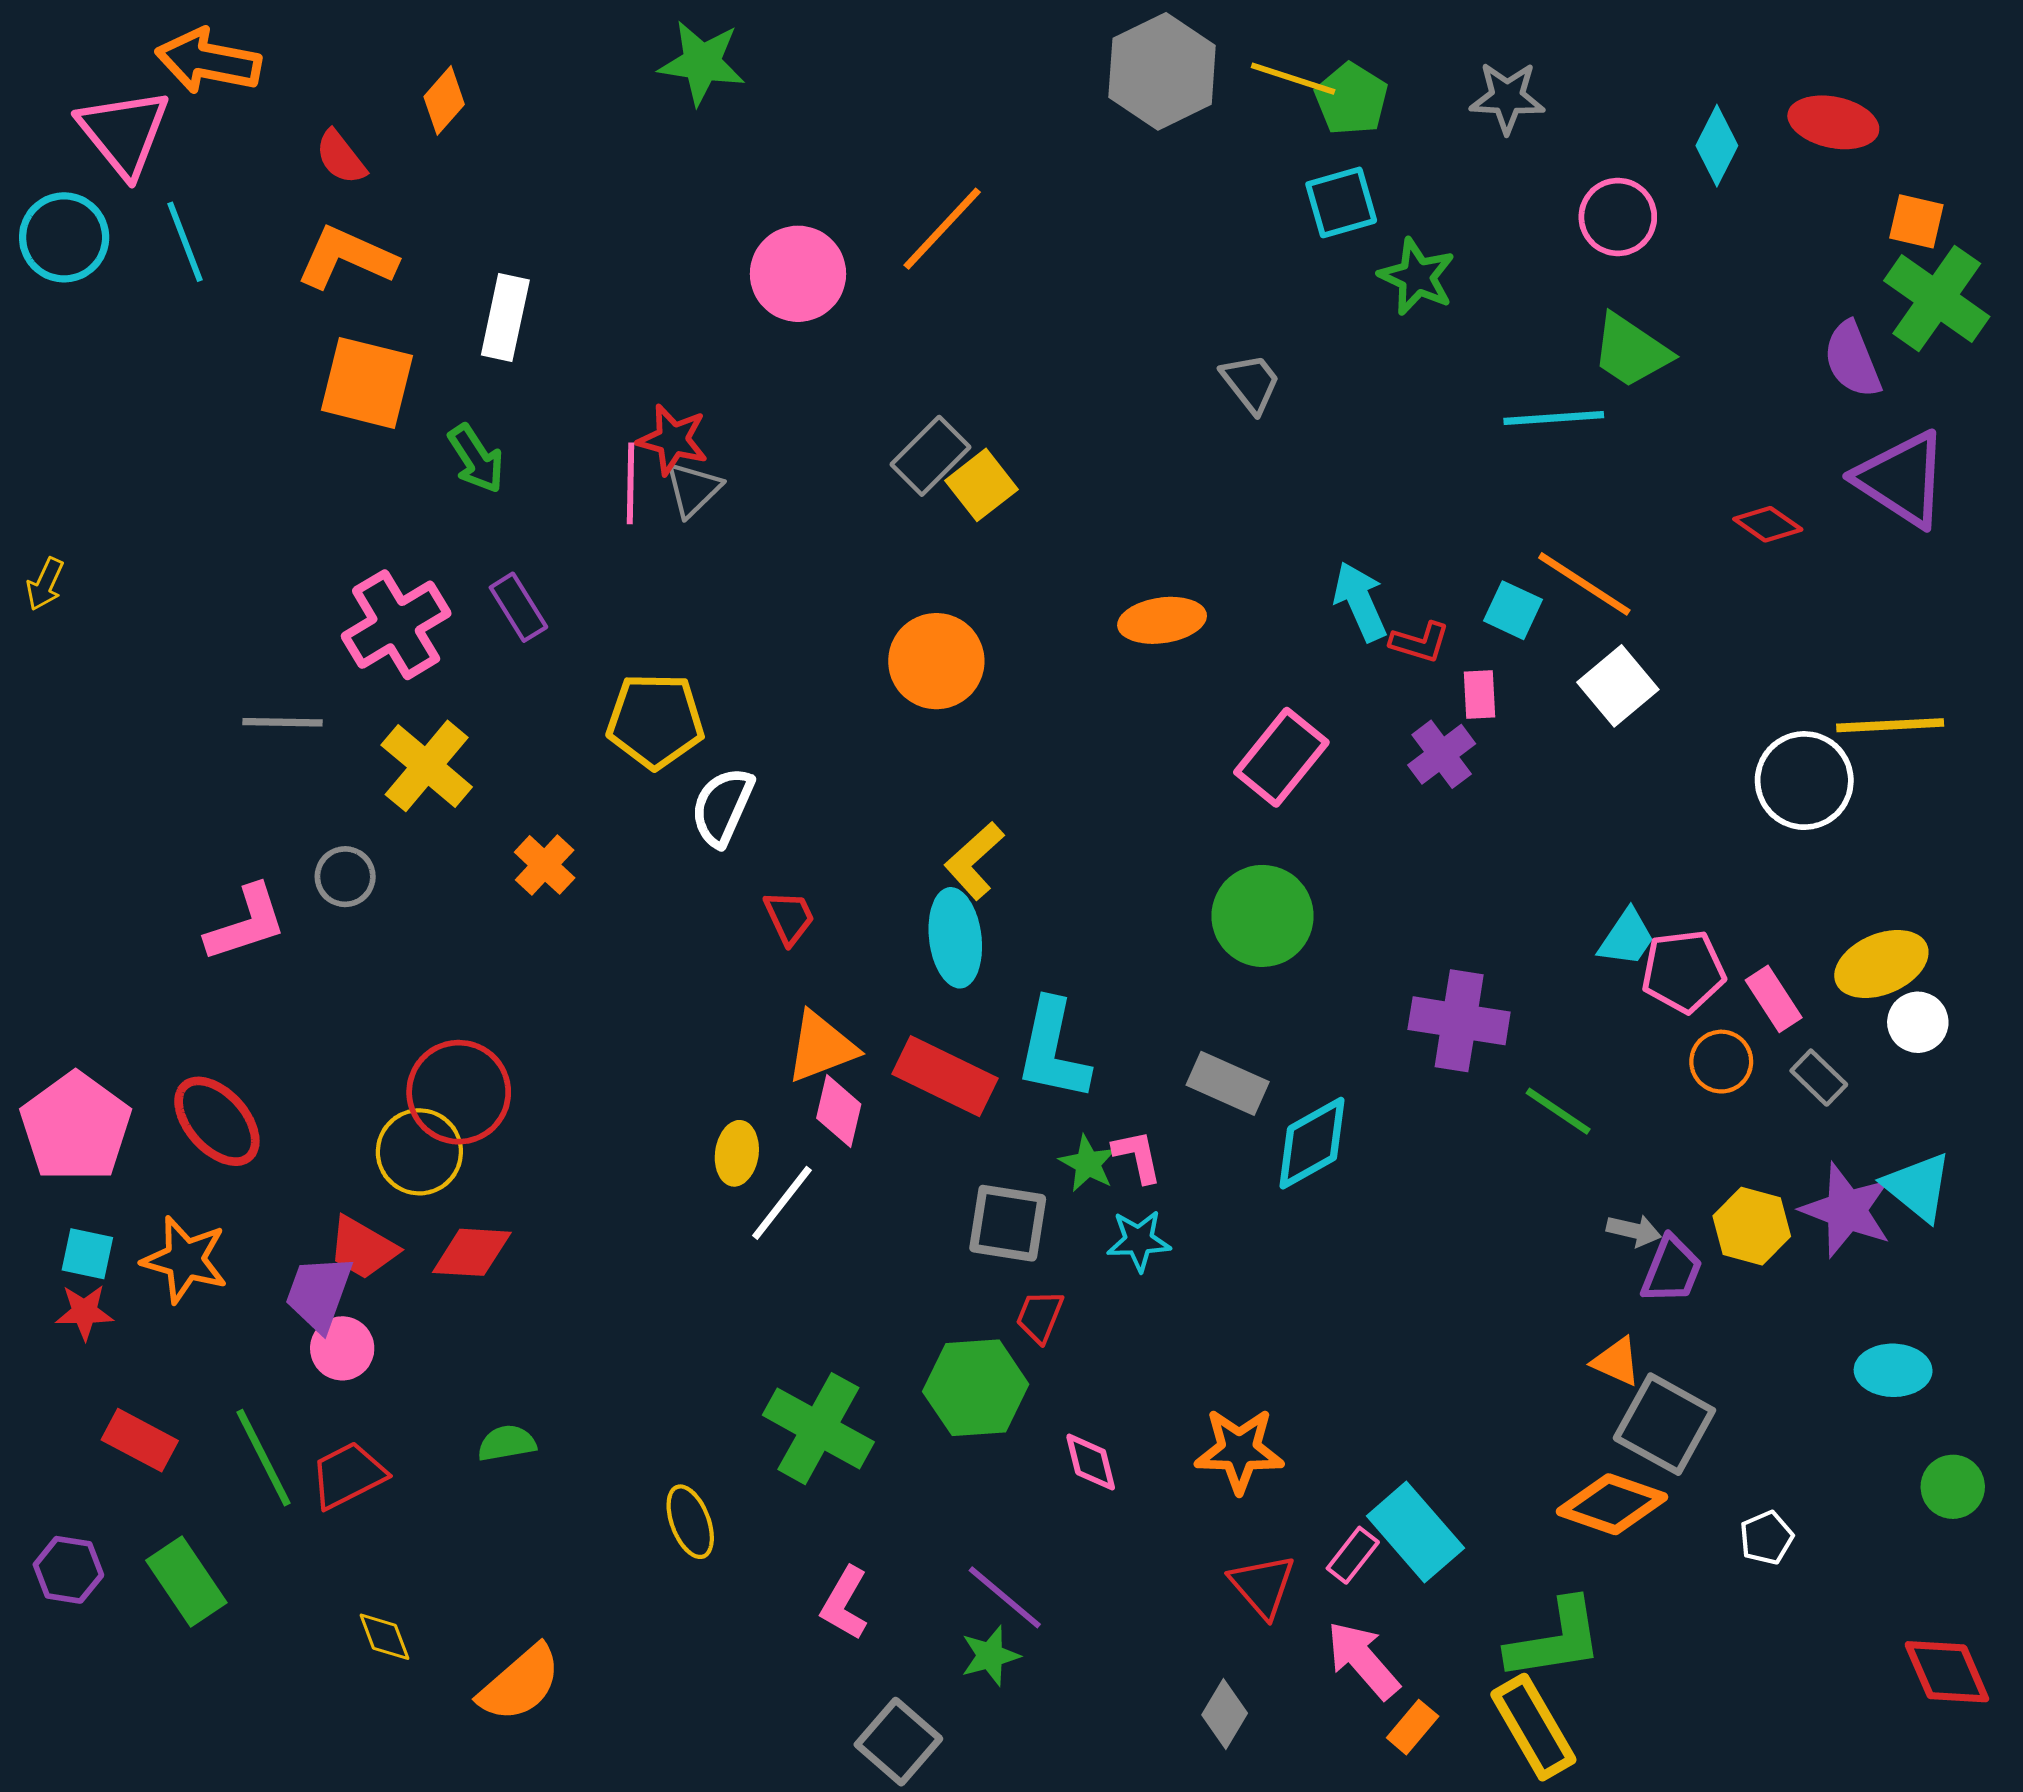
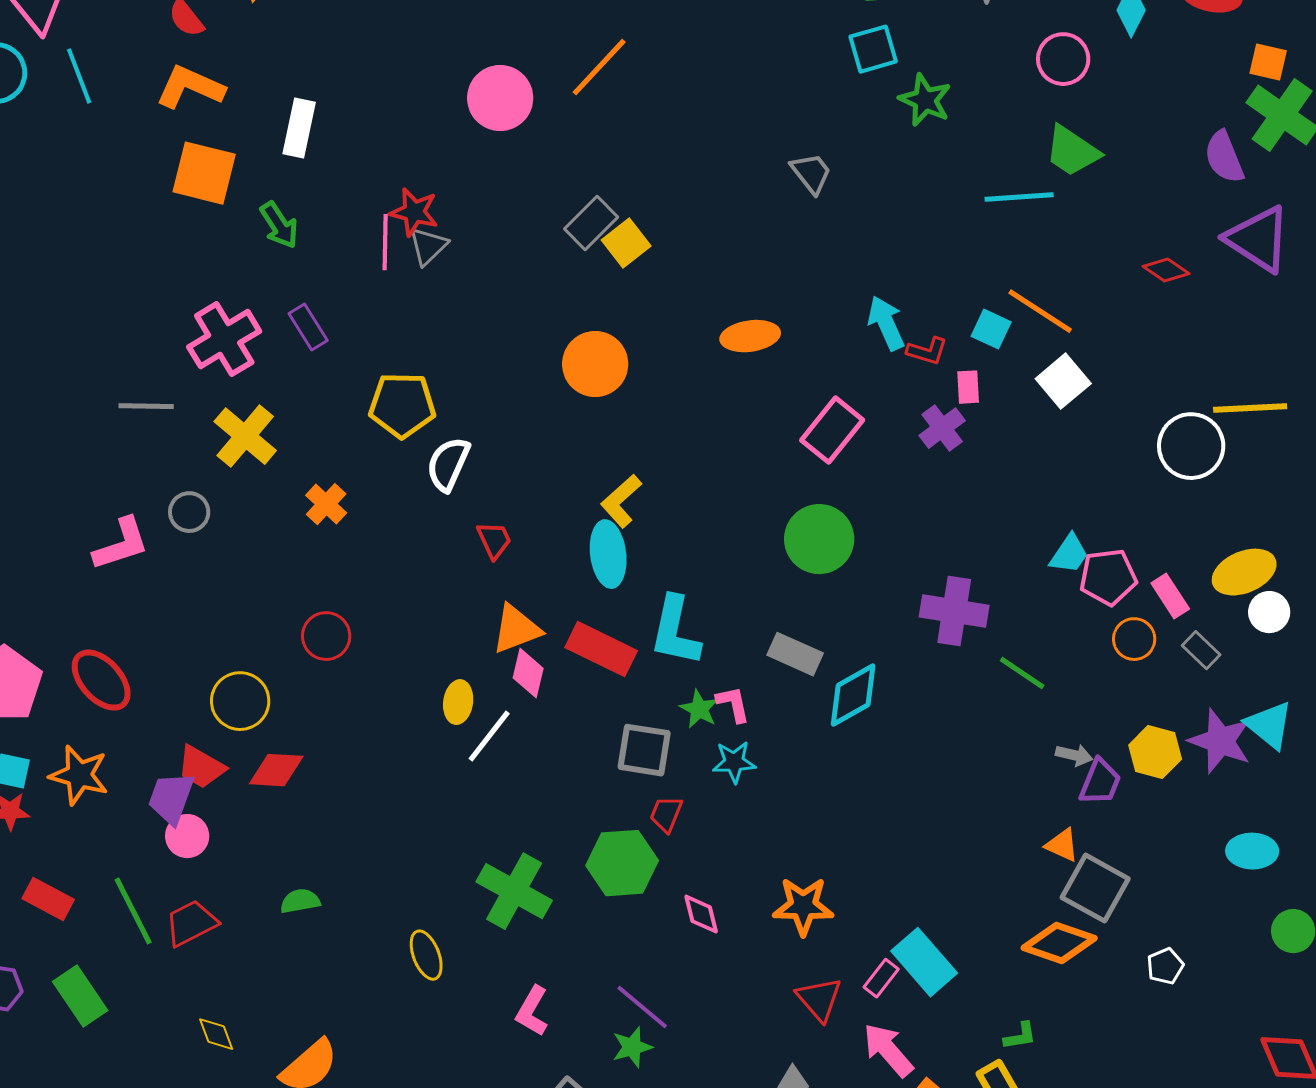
red circle: (459, 1092) -> (326, 636), moved, size x0.7
green L-shape: (1555, 1640) -> (1020, 1036), size x0.5

